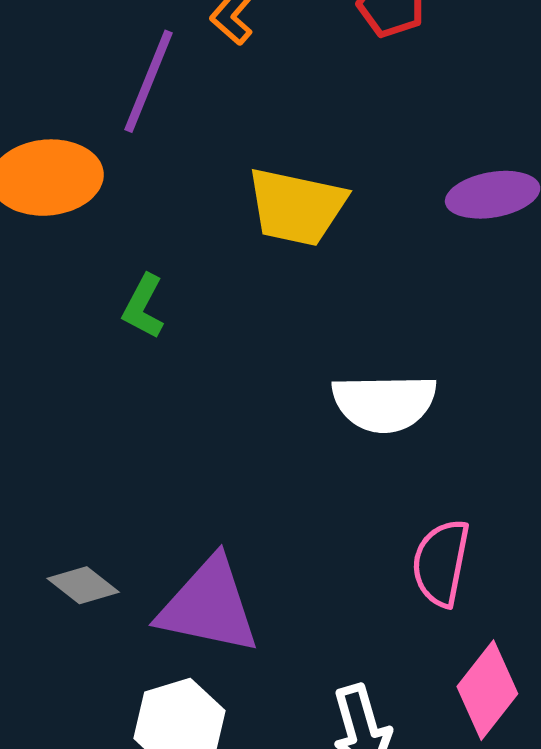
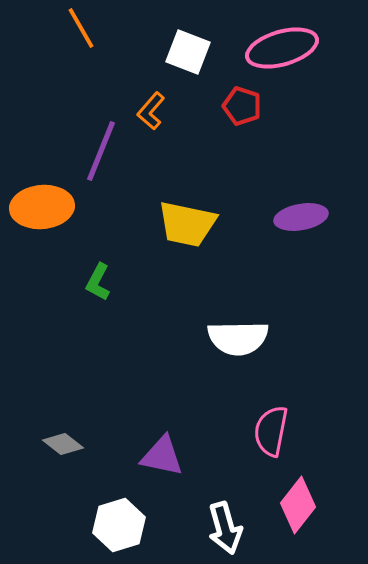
purple triangle: (209, 606) -> (162, 456), moved, size x0.7

